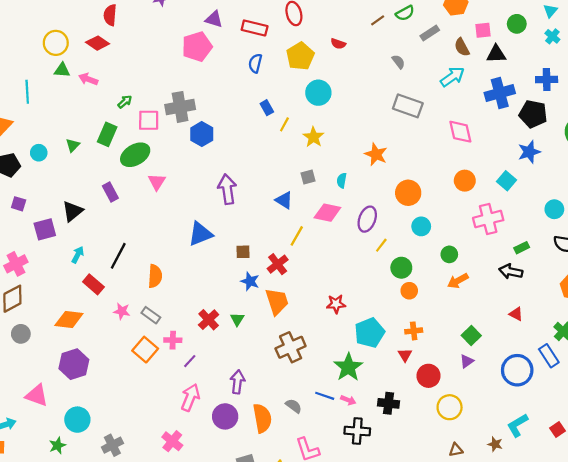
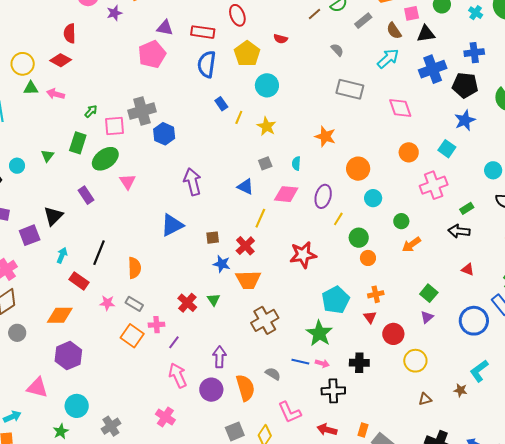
blue semicircle: (255, 63) -> (207, 64), size x1.5
orange trapezoid: (277, 301) -> (248, 280), turned 112
red star: (336, 304) -> (303, 255), moved, size x1.5
pink arrow: (190, 397) -> (178, 375), turned -40

